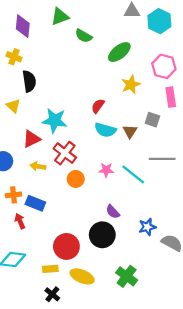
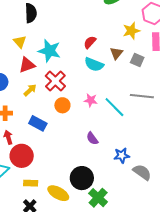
yellow star: (131, 85) -> (131, 31), moved
yellow triangle: (13, 106) -> (20, 42), moved
brown triangle: (130, 131) -> (116, 53), moved
yellow arrow: (38, 166) -> (30, 90), turned 120
blue rectangle: (35, 203) -> (38, 123), moved
black circle: (102, 235) -> (82, 178), moved
red circle: (66, 246) -> (22, 156), moved

